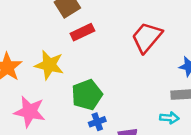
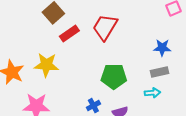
red trapezoid: (147, 37) -> (105, 27), moved
green pentagon: (87, 95) -> (114, 76), moved, turned 30

